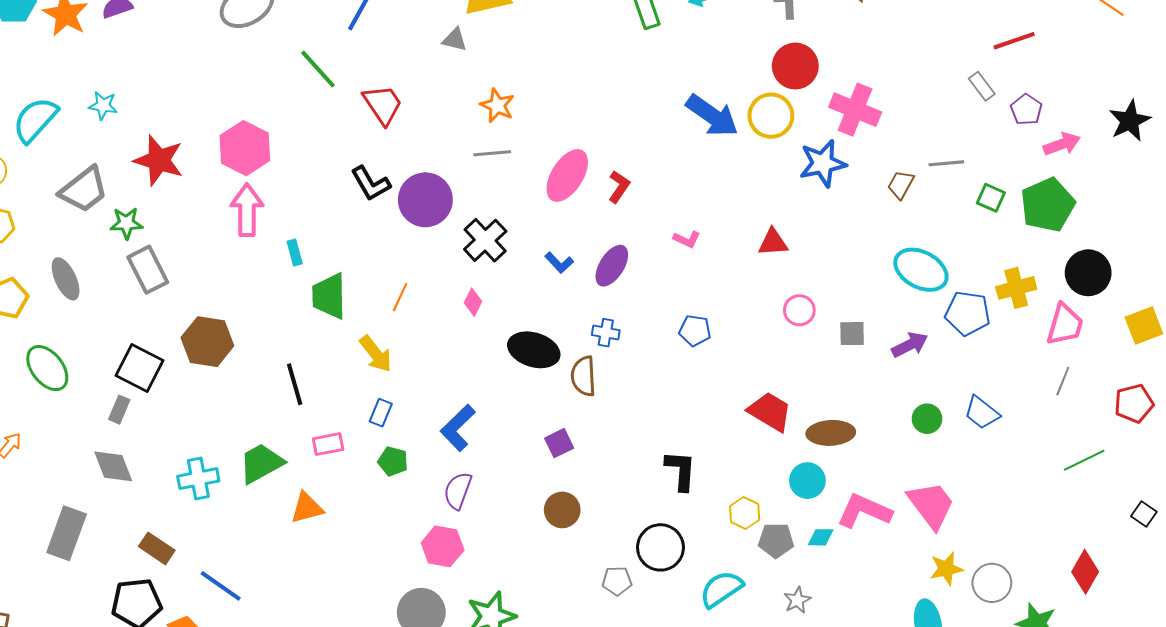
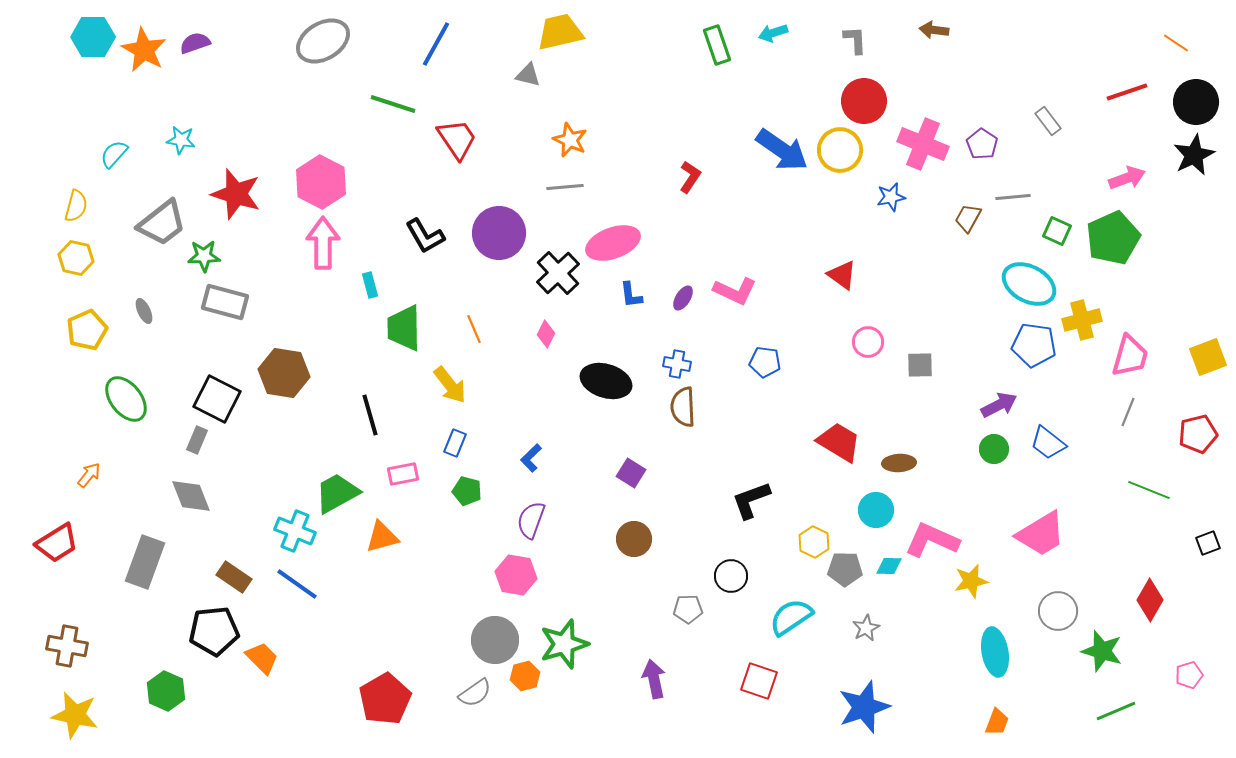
red line: (1014, 41) -> (1127, 92), moved
green line: (318, 69) -> (393, 104), turned -30
purple pentagon: (1026, 110) -> (982, 144), moved
cyan semicircle: (35, 120) -> (114, 154), size x0.6
blue star: (823, 163) -> (891, 197), size x0.6
pink ellipse: (567, 175) -> (613, 243), moved, turned 38
black L-shape: (371, 184) -> (425, 236), moved
red L-shape: (619, 187) -> (690, 177), moved
pink L-shape: (687, 239) -> (735, 291), moved, size x1.6
red triangle: (773, 242) -> (842, 275), turned 40
blue L-shape: (559, 263) -> (631, 295), turned 36
purple ellipse: (612, 266) -> (683, 298), size x0.6
gray rectangle: (148, 270) -> (225, 302), turned -48
cyan ellipse: (921, 270) -> (1029, 284), moved
black circle: (1088, 273) -> (1196, 102), moved
gray ellipse: (66, 279) -> (144, 311), size x0.6
orange line: (400, 297) -> (474, 329), turned -48
purple arrow: (910, 345) -> (999, 405), moved
brown semicircle: (583, 376) -> (683, 407), moved
blue L-shape: (458, 428) -> (531, 458), size x0.6
brown ellipse: (831, 433) -> (899, 463), size x0.7
purple square: (559, 443) -> (631, 473), turned -32
green line: (1084, 460) -> (1149, 490), turned 48
black L-shape: (681, 470) -> (751, 500), turned -114
cyan cross: (198, 479) -> (295, 531), moved, turned 33
pink trapezoid: (931, 505) -> (1041, 534), moved, turned 96
black square: (1144, 514) -> (1208, 543), turned 35
black circle: (660, 547) -> (731, 576), size x0.7
yellow star: (946, 569) -> (971, 581), moved
blue line: (221, 586) -> (297, 584), moved

